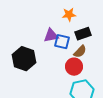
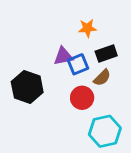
blue square: (62, 42) -> (78, 64), turned -35
red circle: (74, 67) -> (82, 98), moved

